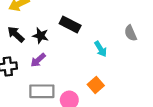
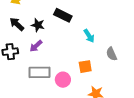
gray semicircle: (131, 33) -> (111, 54), moved
orange square: (96, 85) -> (85, 67), turned 32

